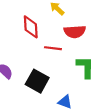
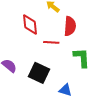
red semicircle: (75, 32) -> (70, 26), turned -78

